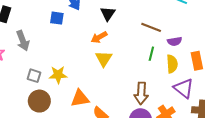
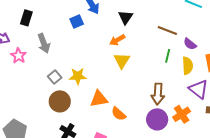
blue square: (57, 18) -> (77, 22), turned -32
purple semicircle: (175, 41) -> (190, 44), turned 48
gray square: (34, 76) -> (55, 77), turned 32

